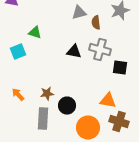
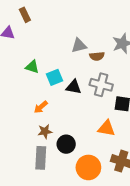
brown semicircle: (96, 22) -> (97, 56), turned -88
cyan square: (18, 52) -> (55, 77), moved
orange arrow: (18, 94) -> (41, 107), moved, turned -88
orange triangle: (108, 100) -> (106, 128), moved

